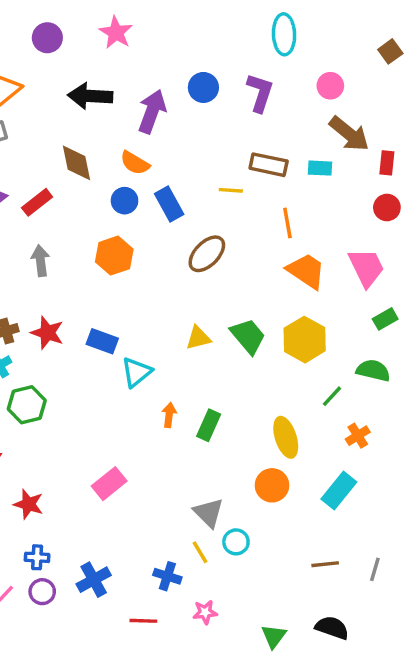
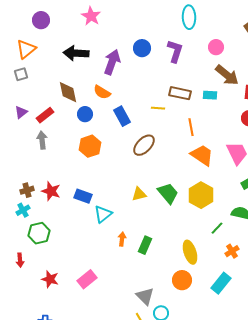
purple circle: (47, 38) -> (41, 20), moved
blue circle: (125, 201) -> (85, 114), moved
gray arrow: (40, 261) -> (42, 140), moved
red star: (28, 504) -> (50, 279), moved

